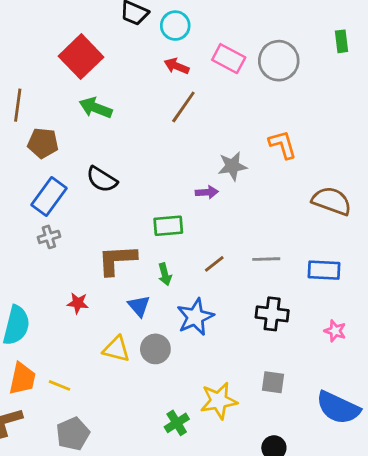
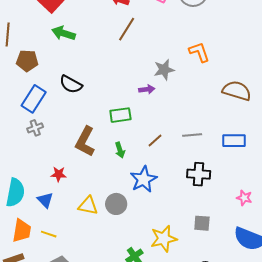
brown L-shape: (117, 260) -> (85, 142), turned -56
blue triangle: (139, 306) -> (45, 200), moved
pink star: (335, 331) -> (244, 198), moved

